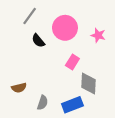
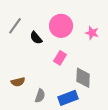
gray line: (30, 16) -> (15, 26), moved
pink rectangle: (72, 62) -> (60, 58), moved

